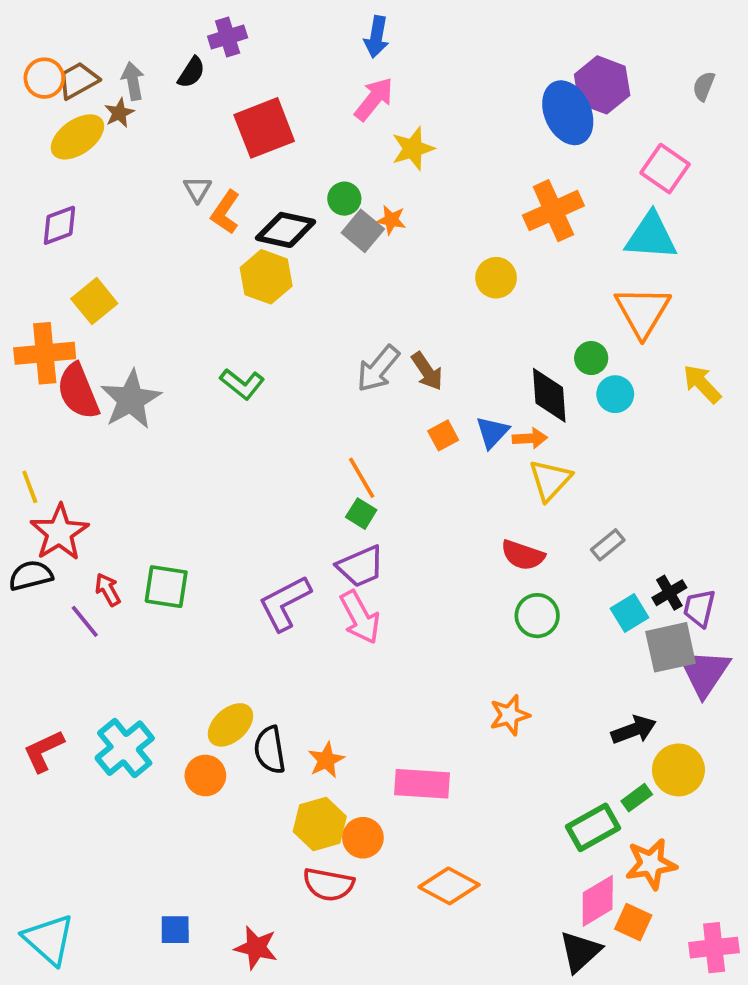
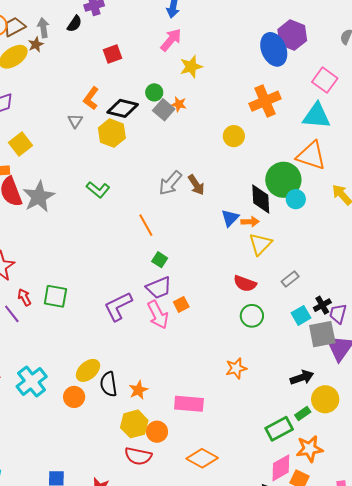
red square: (264, 128) -> (112, 54), size x0.6
gray triangle: (197, 189) -> (75, 121), moved
orange triangle: (643, 312) -> (311, 156), turned -44
green circle: (591, 358) -> (283, 180), size x2.0
orange square: (443, 435) -> (181, 304), moved
orange line: (362, 478) -> (146, 225), moved

